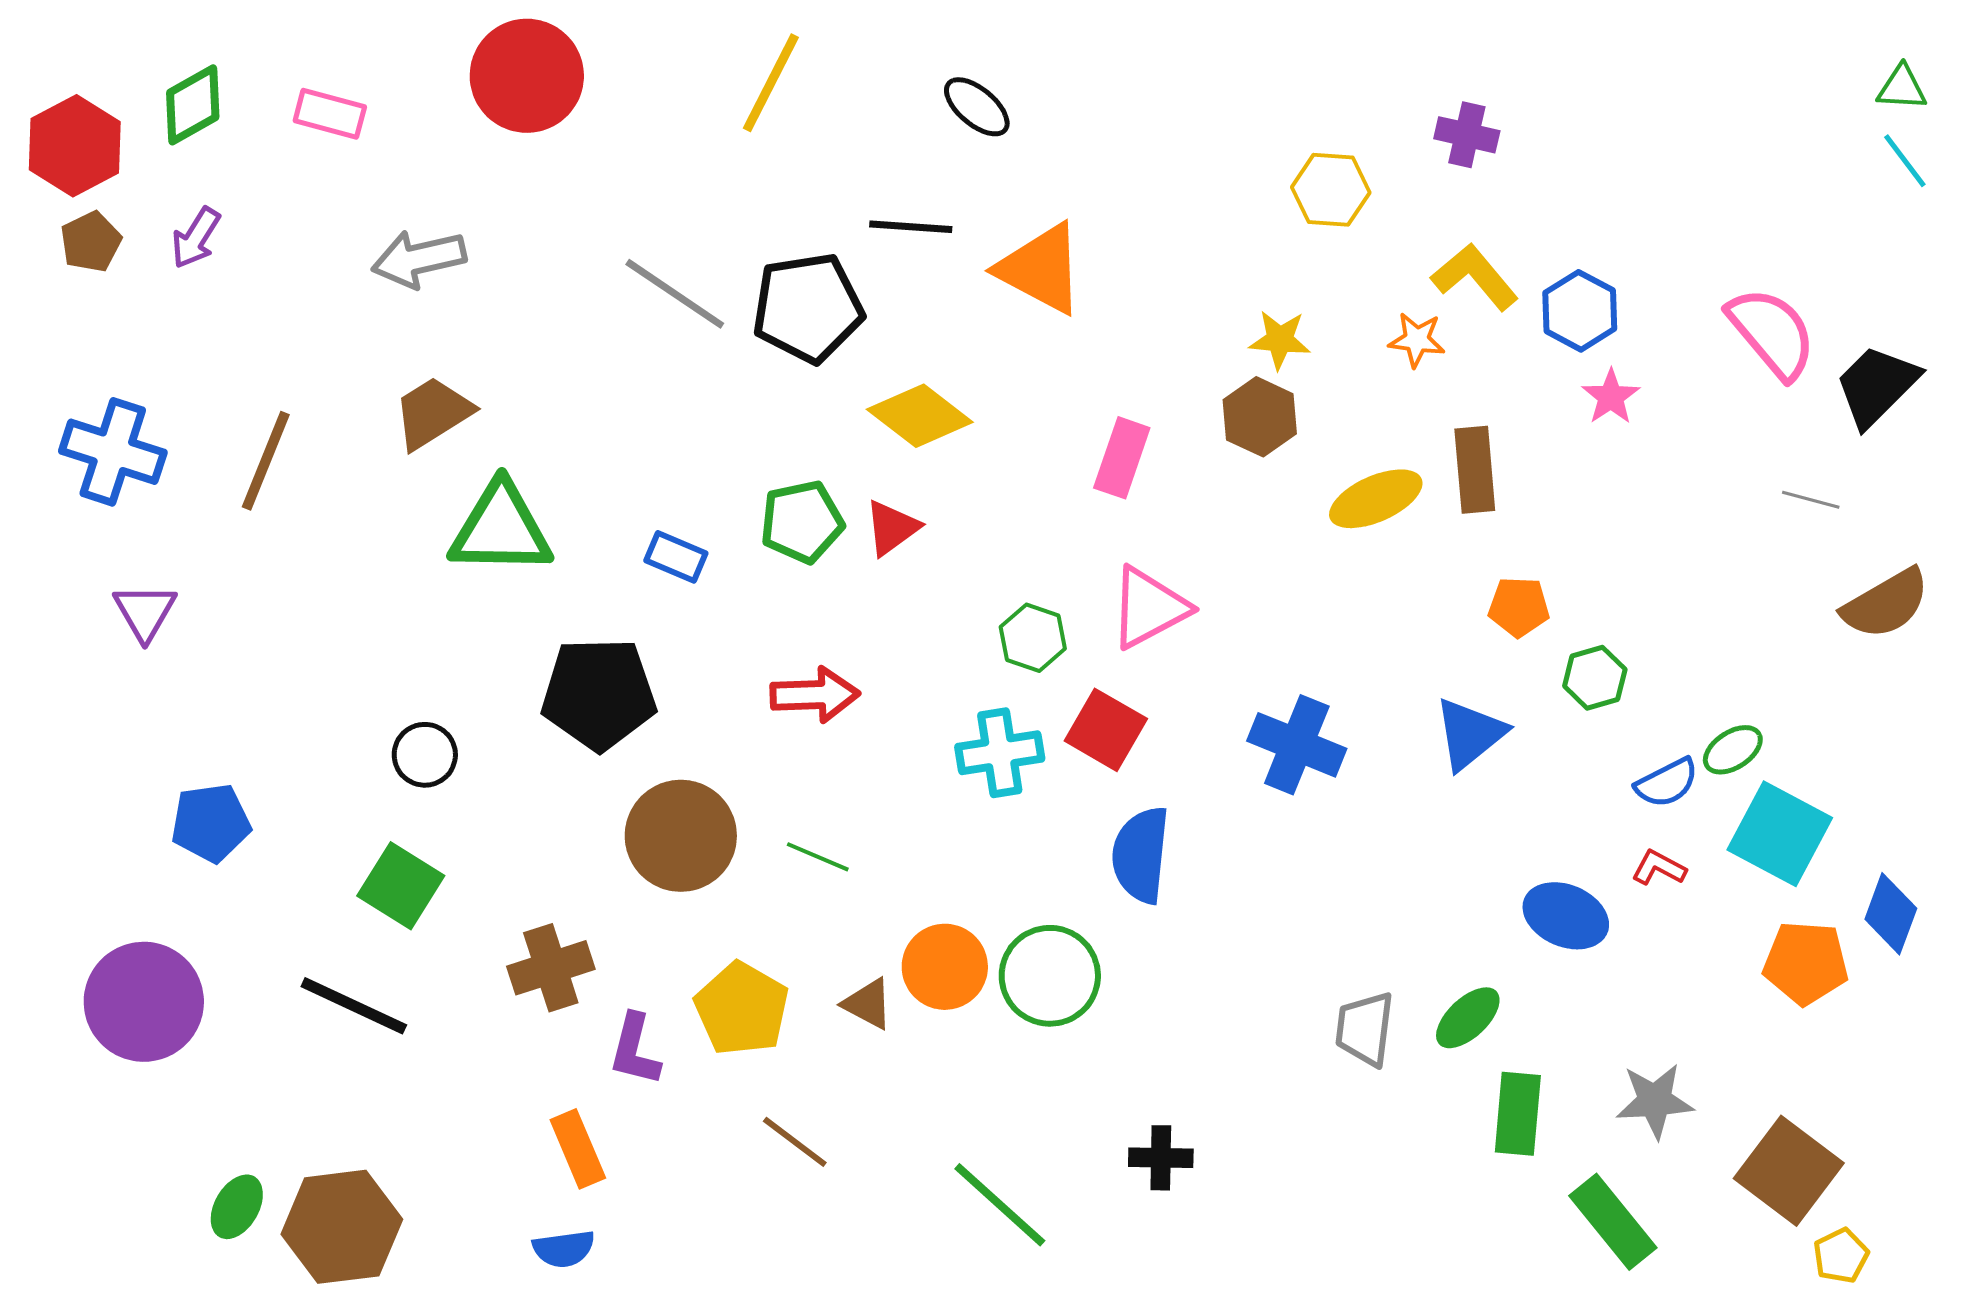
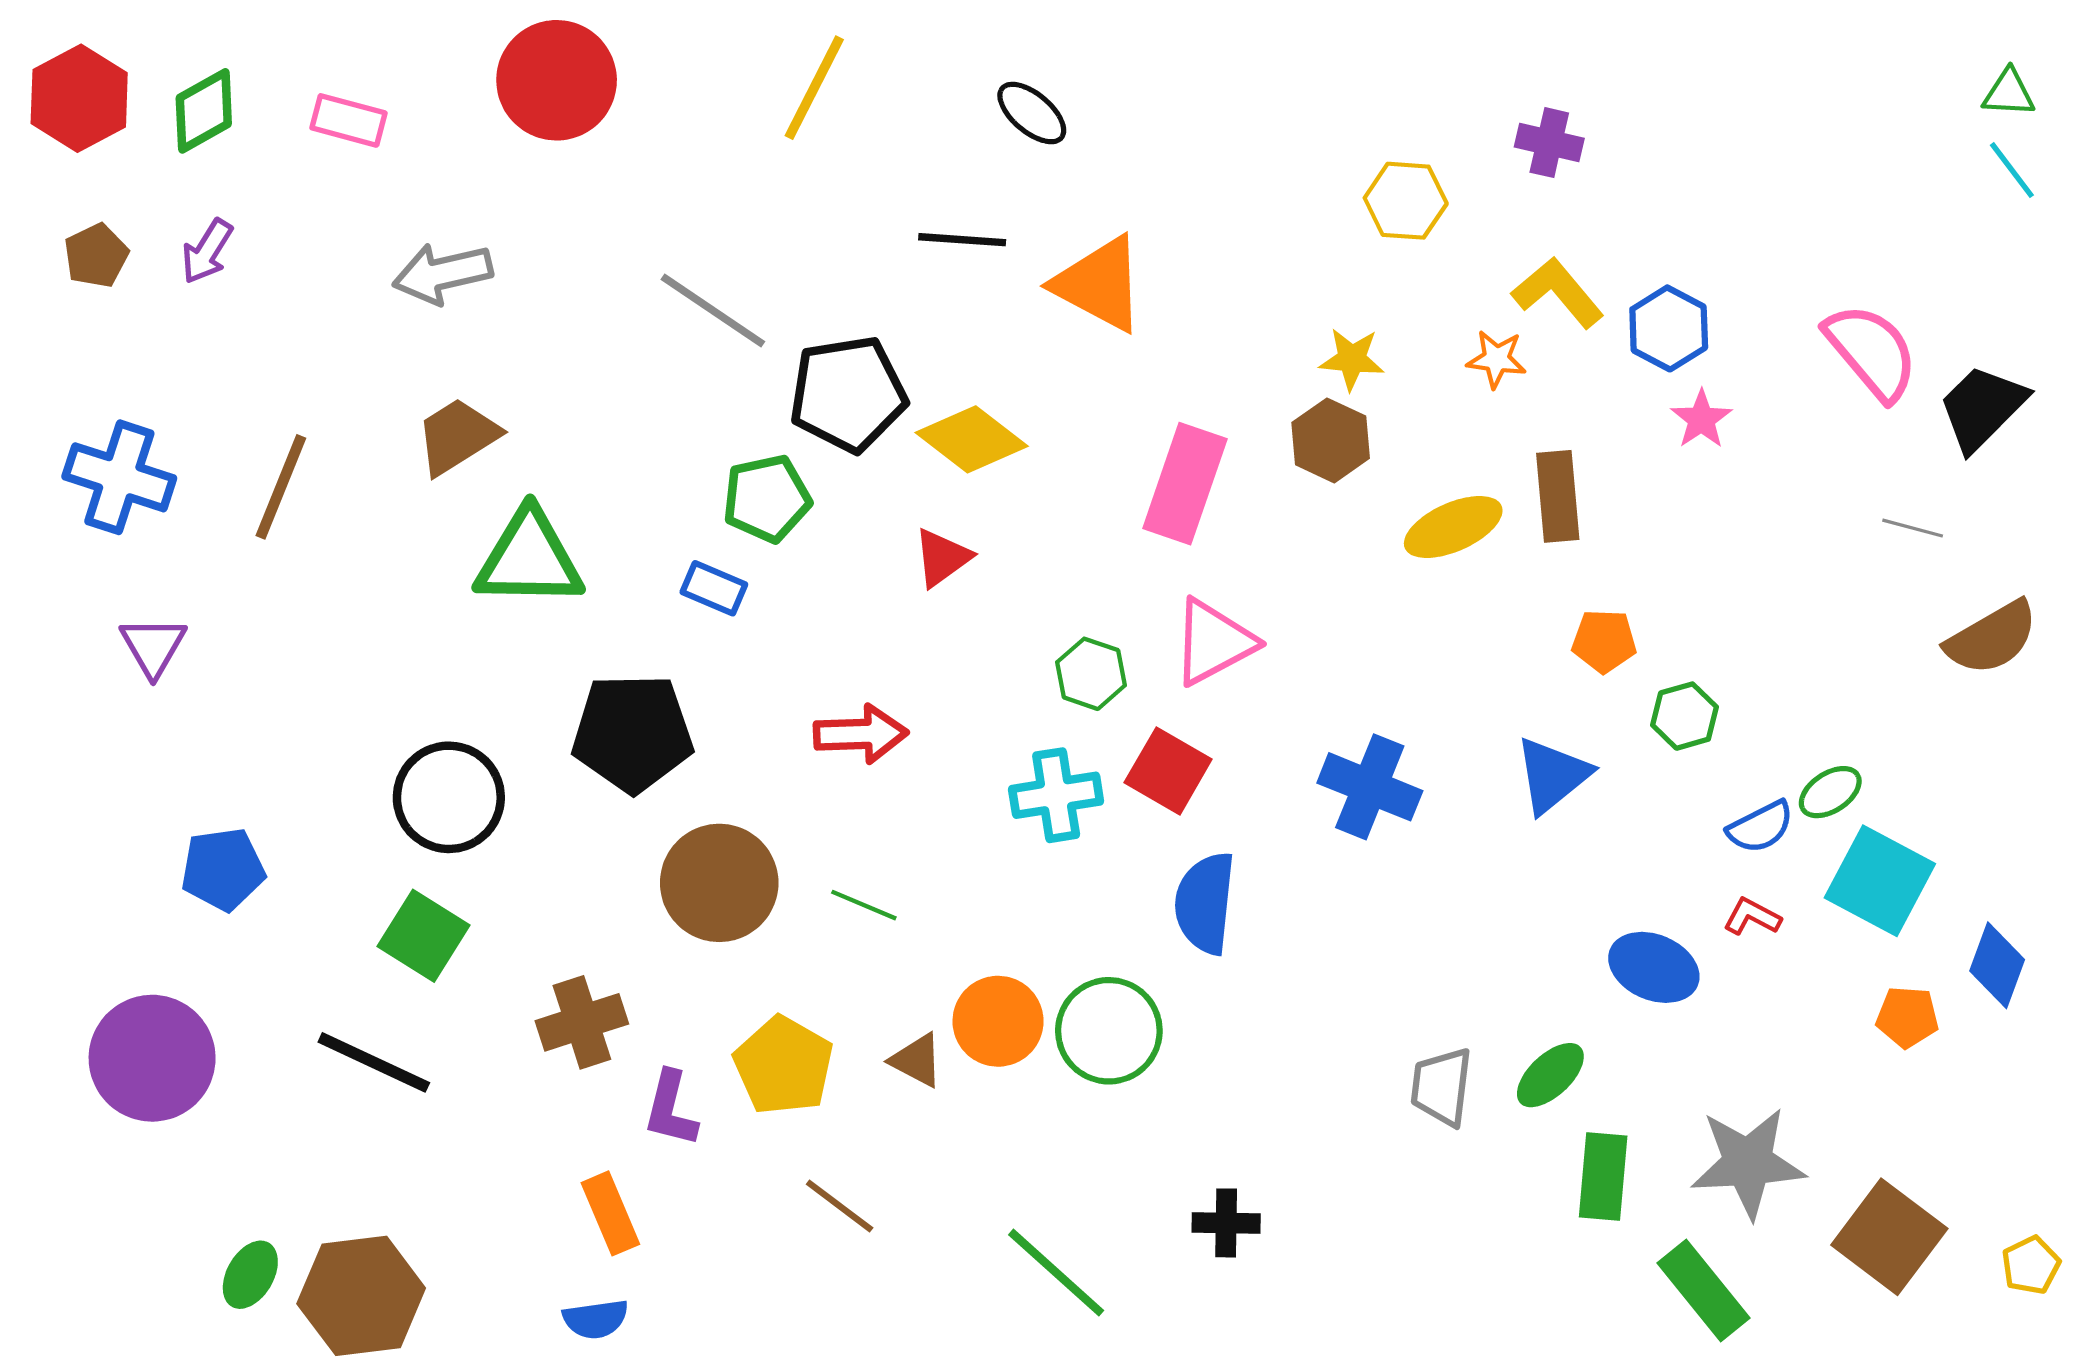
red hexagon: (75, 146) -> (79, 98), moved
black pentagon: (808, 308) -> (848, 394), moved
pink rectangle: (1122, 458) -> (1185, 484), size x1.4
green pentagon: (802, 522) -> (767, 498), moved
black circle: (425, 755) -> (449, 797), size x1.6
orange pentagon: (1806, 963) -> (1907, 1017), size x0.7
gray star: (1655, 1101) -> (1748, 1163), size x1.4
yellow pentagon: (1841, 1256) -> (2031, 1265), moved

